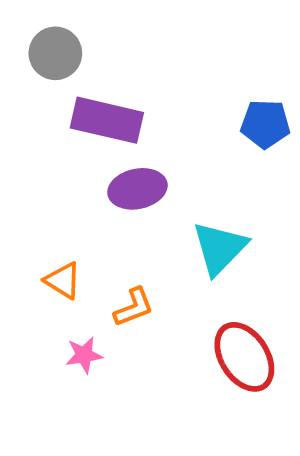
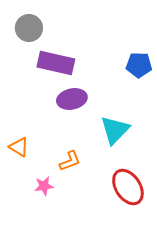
orange triangle: (63, 281) -> (19, 147), moved

